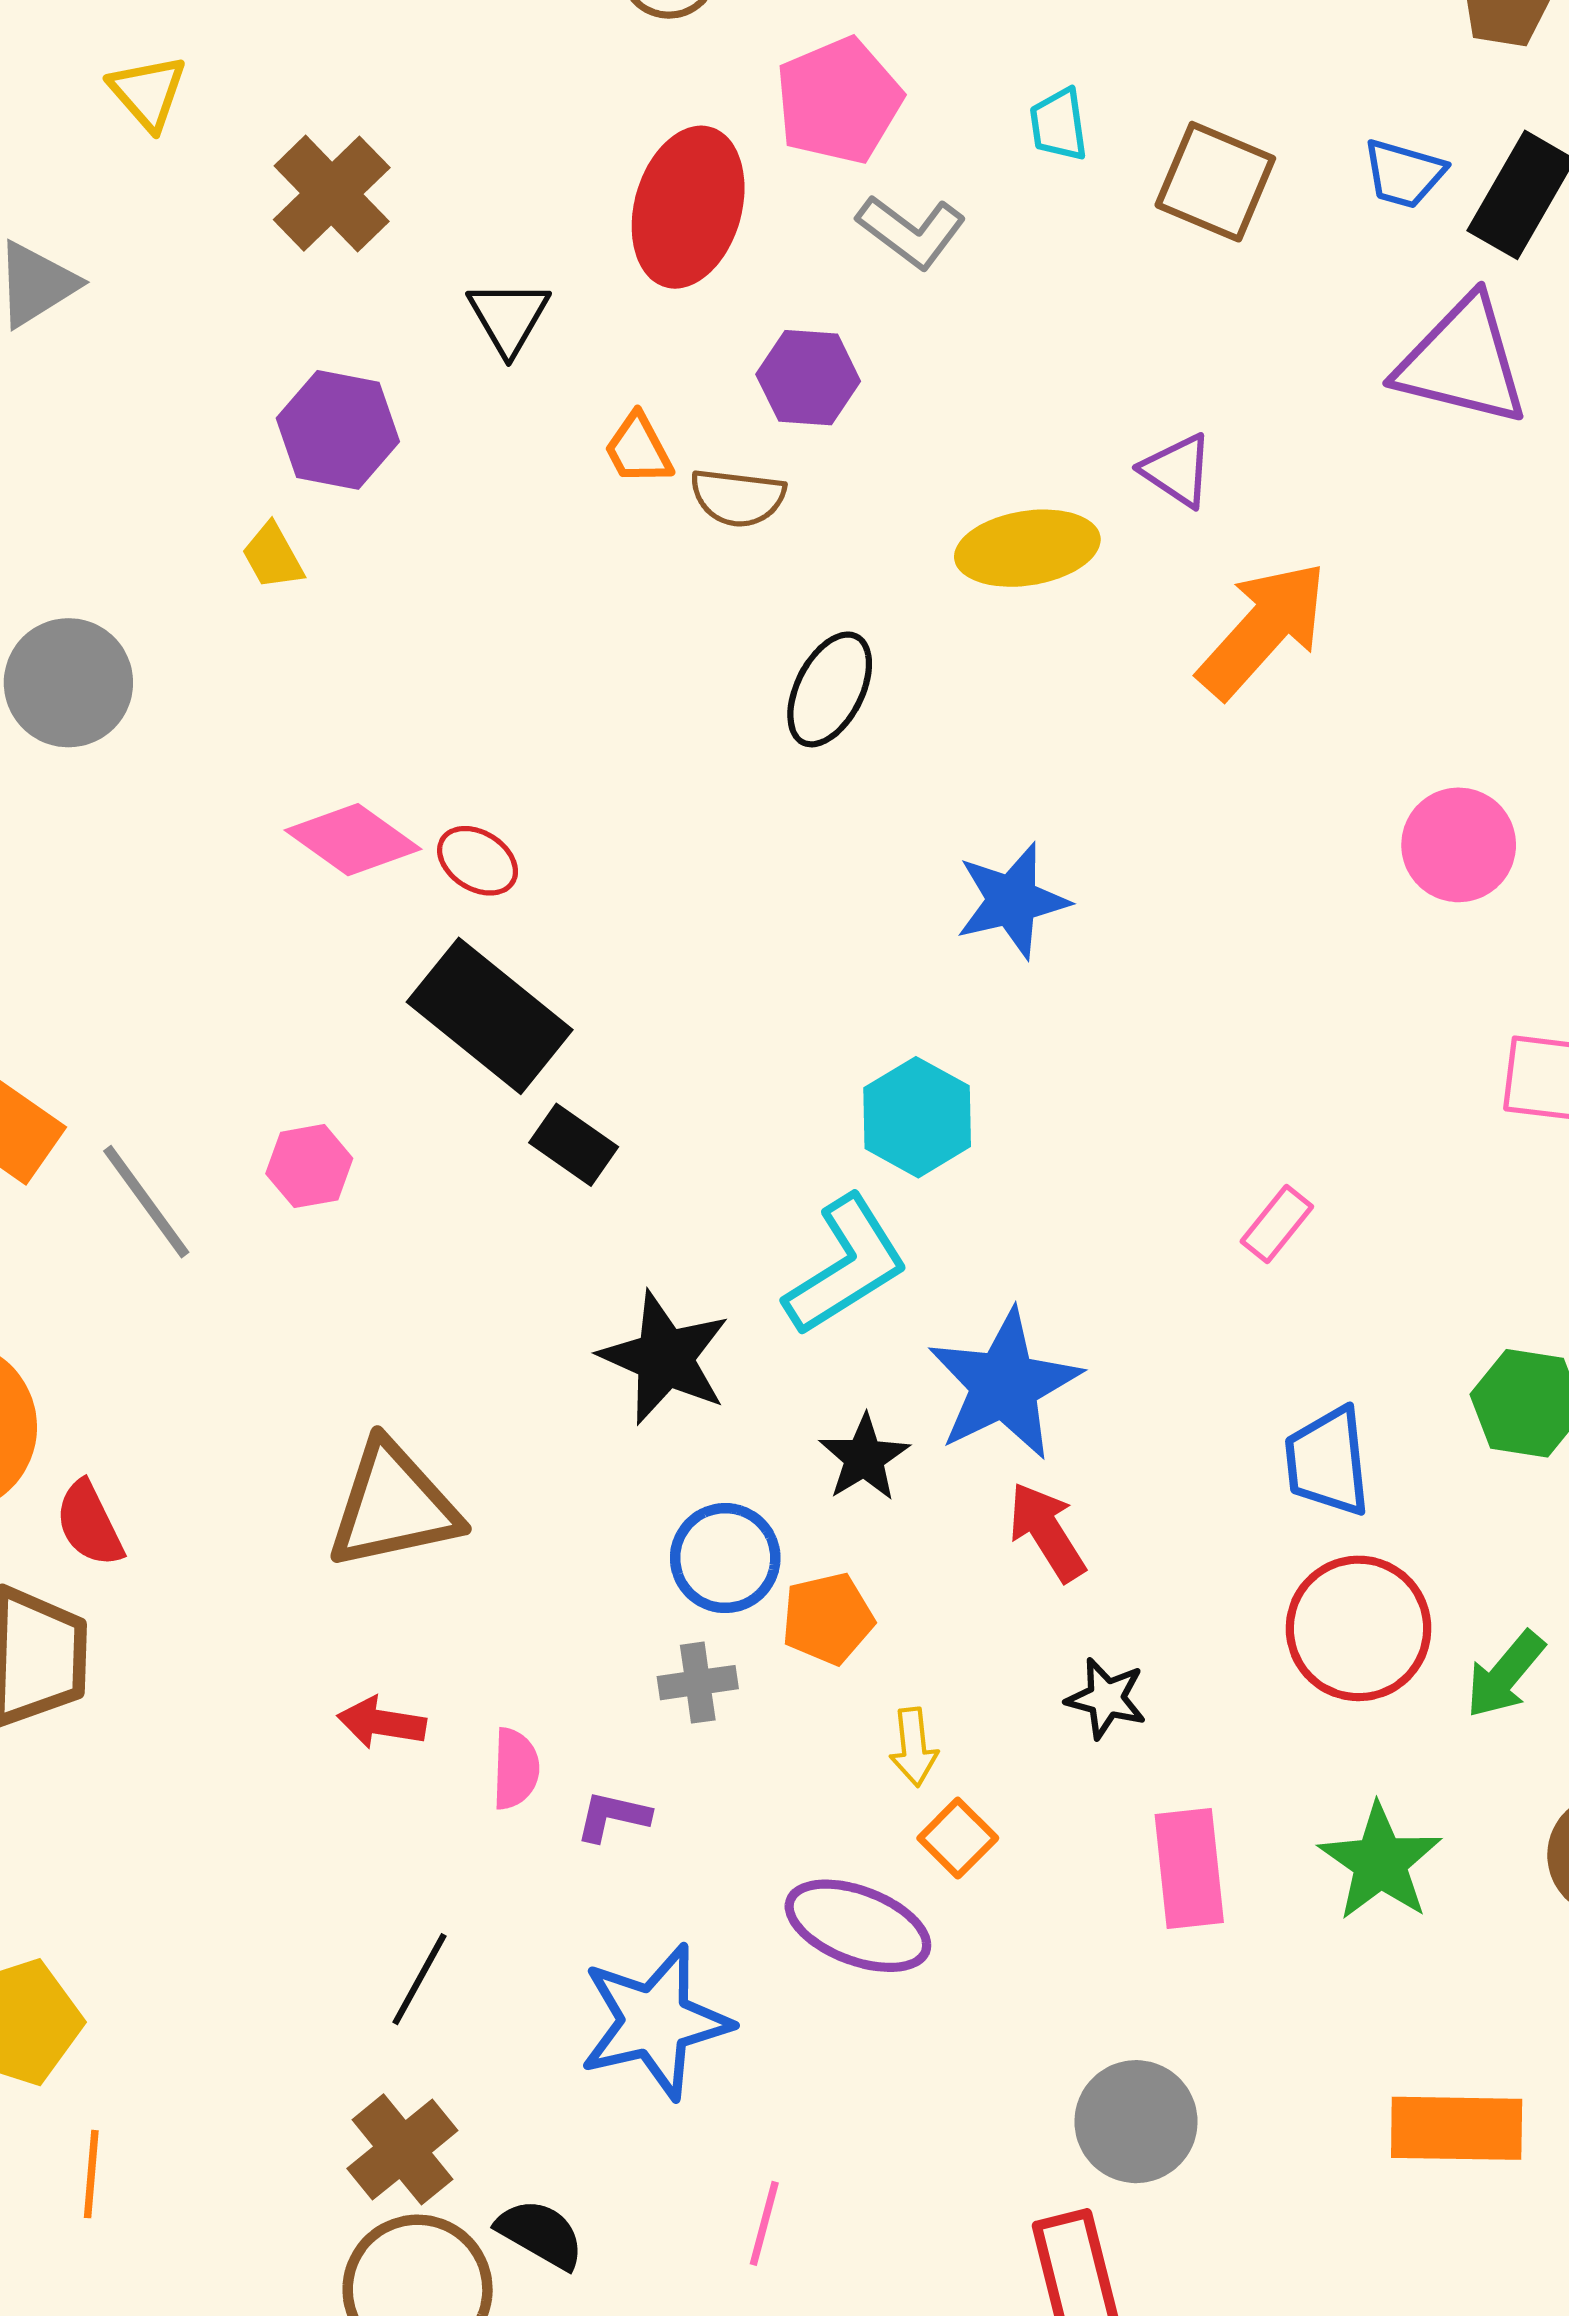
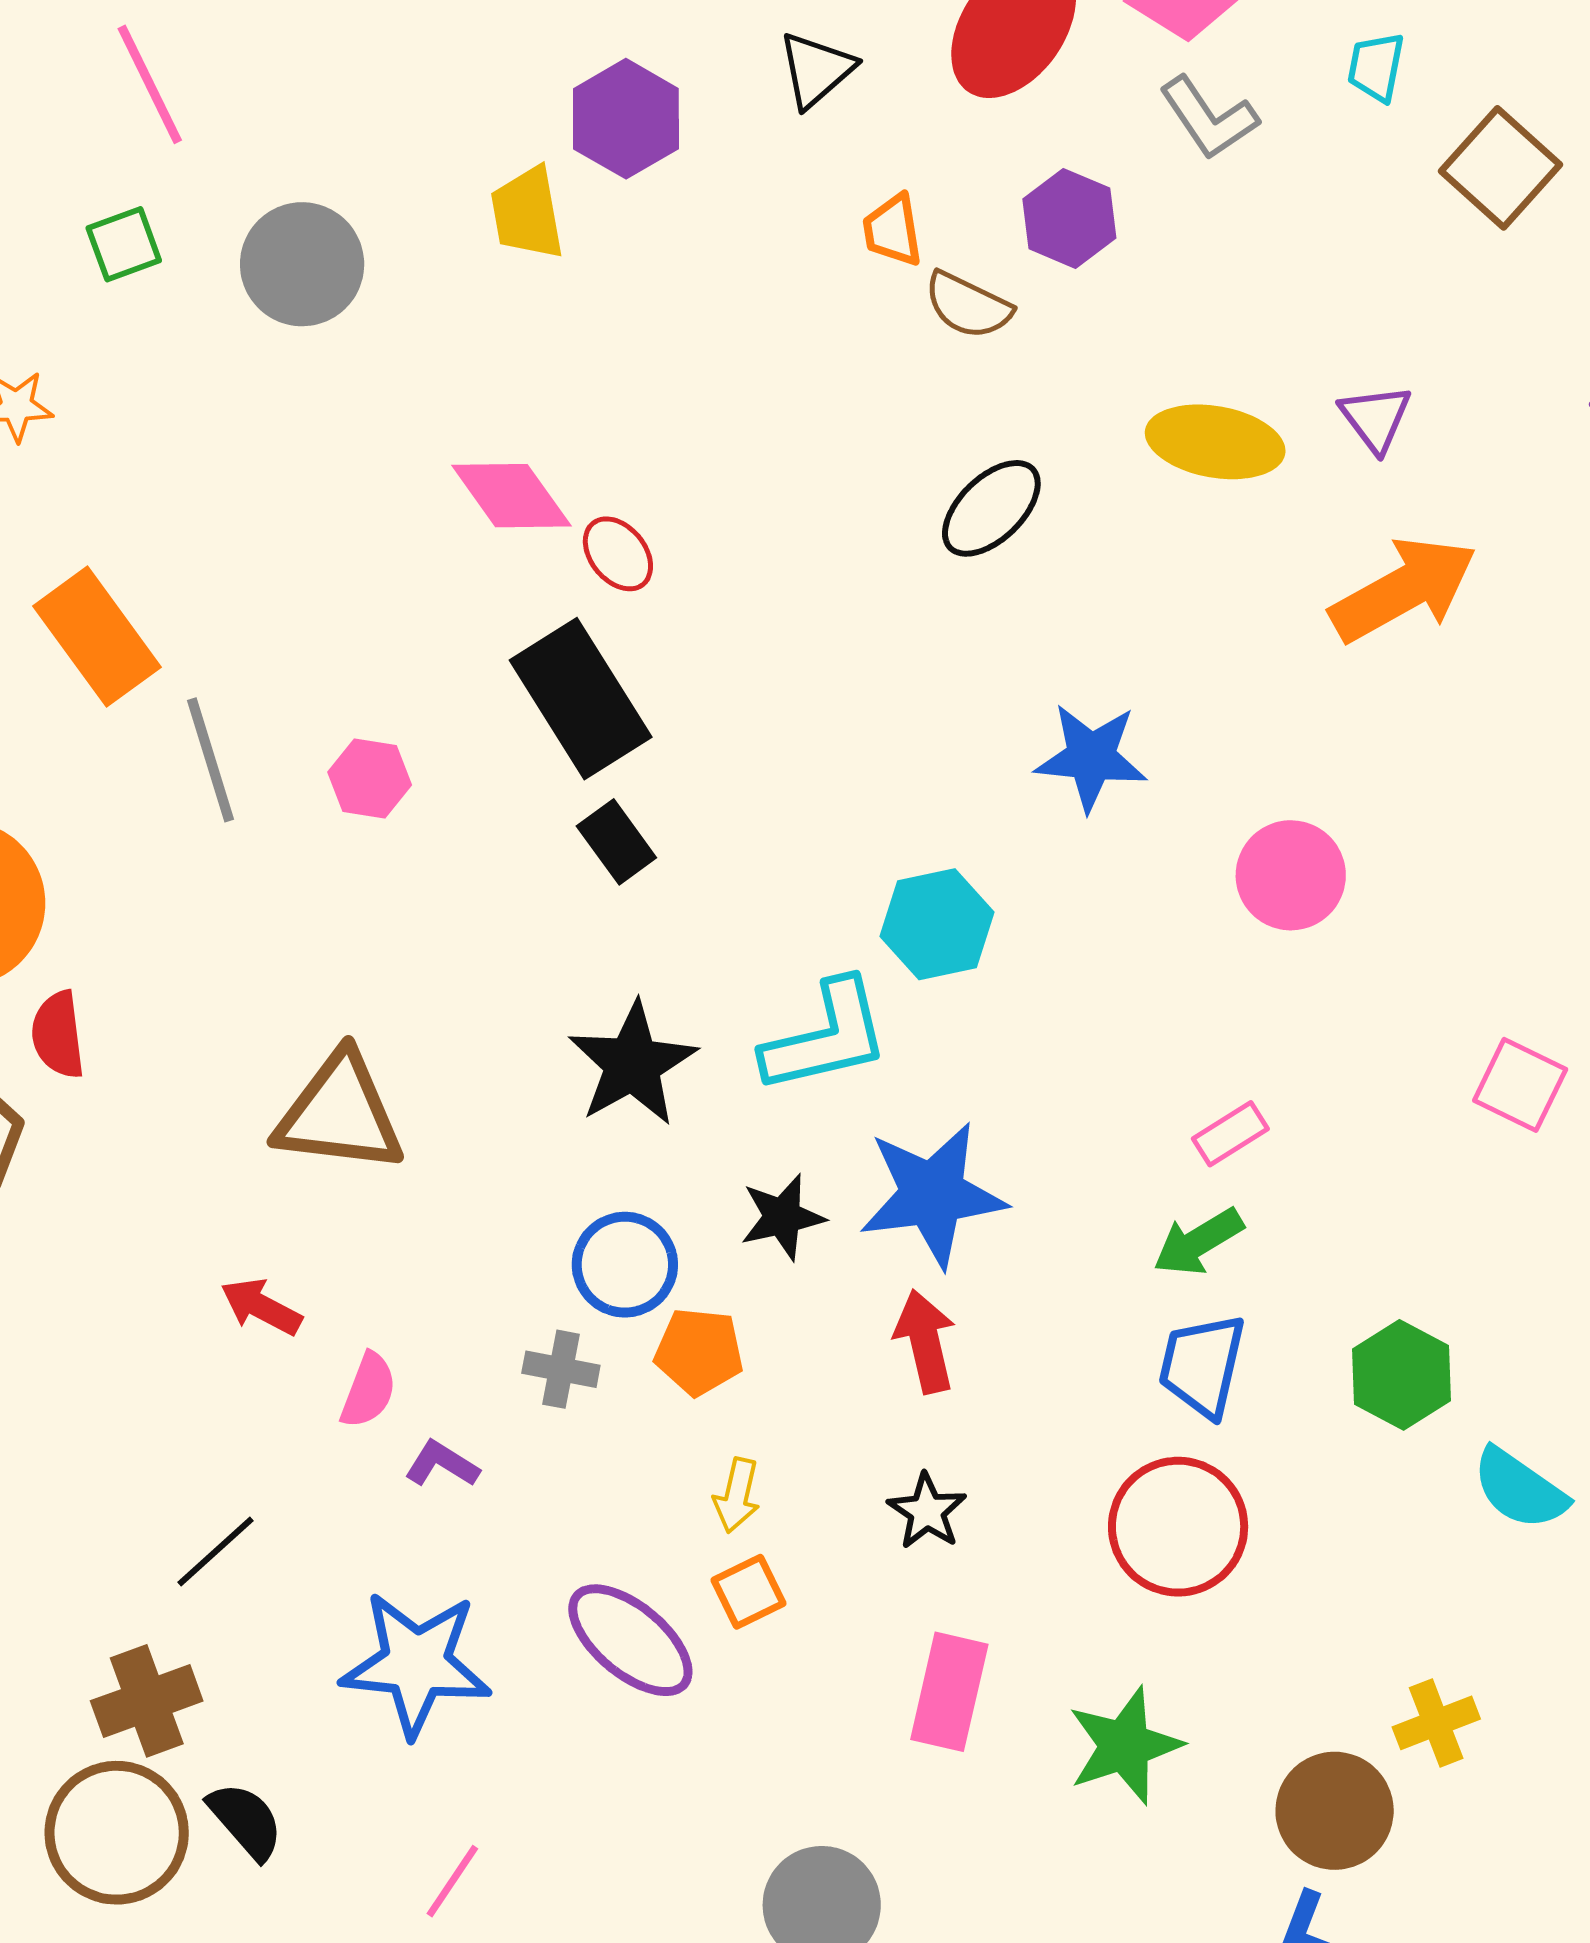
yellow trapezoid: (273, 556) -> (527, 213), size x1.4
pink circle: (1459, 845) -> (1291, 875), moved
green arrow: (1505, 1675) -> (1198, 1242), moved

